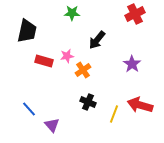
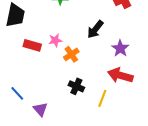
black arrow: (97, 40) -> (95, 29), moved
red arrow: (140, 105) -> (120, 75), moved

